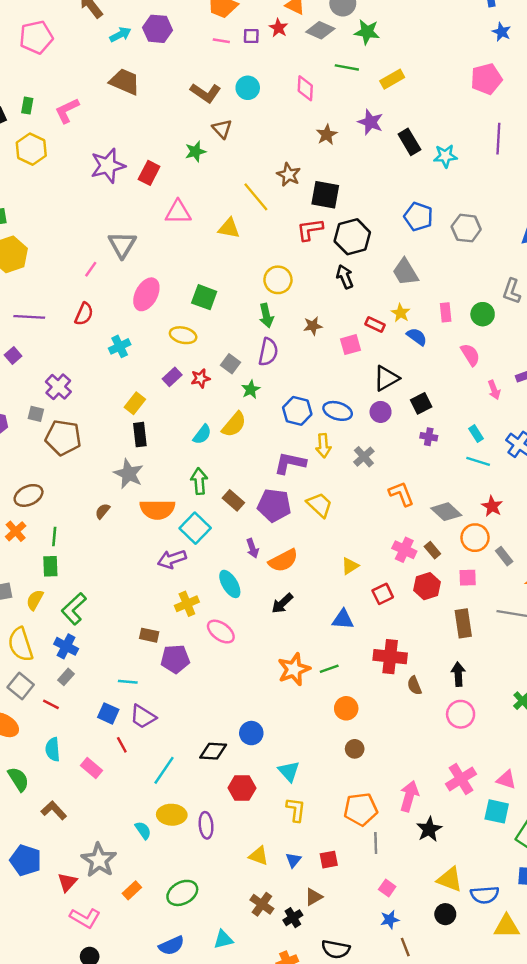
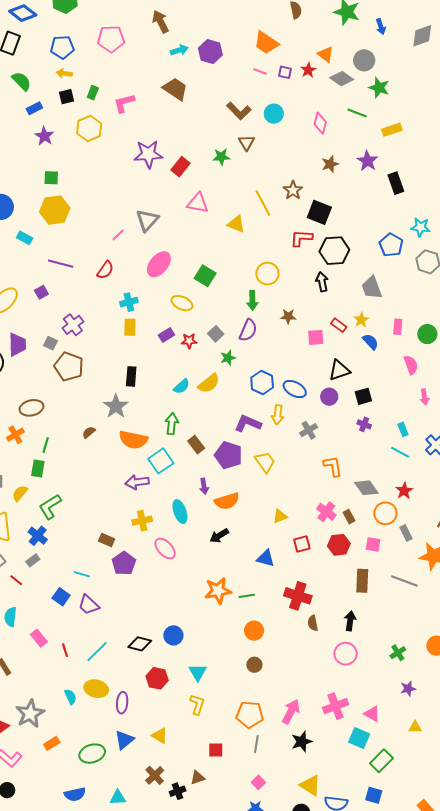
cyan star: (445, 156) -> (421, 227), moved
yellow rectangle: (135, 403) -> (130, 327), moved, turned -48
purple pentagon: (175, 659) -> (124, 563), turned 30
red line: (122, 745) -> (65, 650), moved
blue triangle: (293, 860) -> (124, 740), moved, size x1.5

